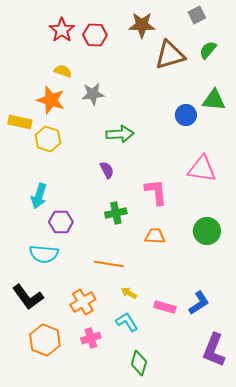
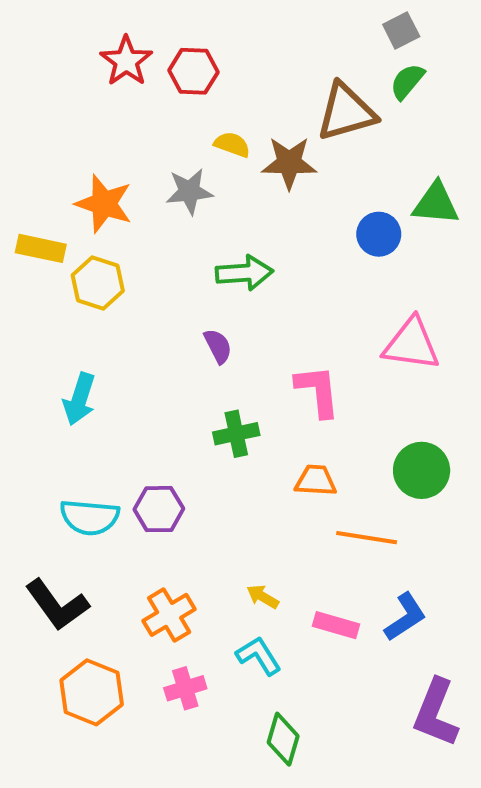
brown star: (142, 25) -> (289, 163), moved
green semicircle: (208, 50) -> (407, 81), moved
yellow semicircle: (63, 71) -> (232, 145), moved
purple hexagon: (61, 222) -> (159, 509), moved
orange line: (109, 264) -> (367, 538), moved

